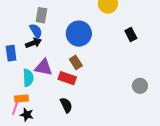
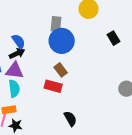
gray rectangle: (41, 15) -> (56, 24), moved
purple triangle: (44, 67) -> (15, 71), moved
black semicircle: (66, 105) -> (70, 119), moved

